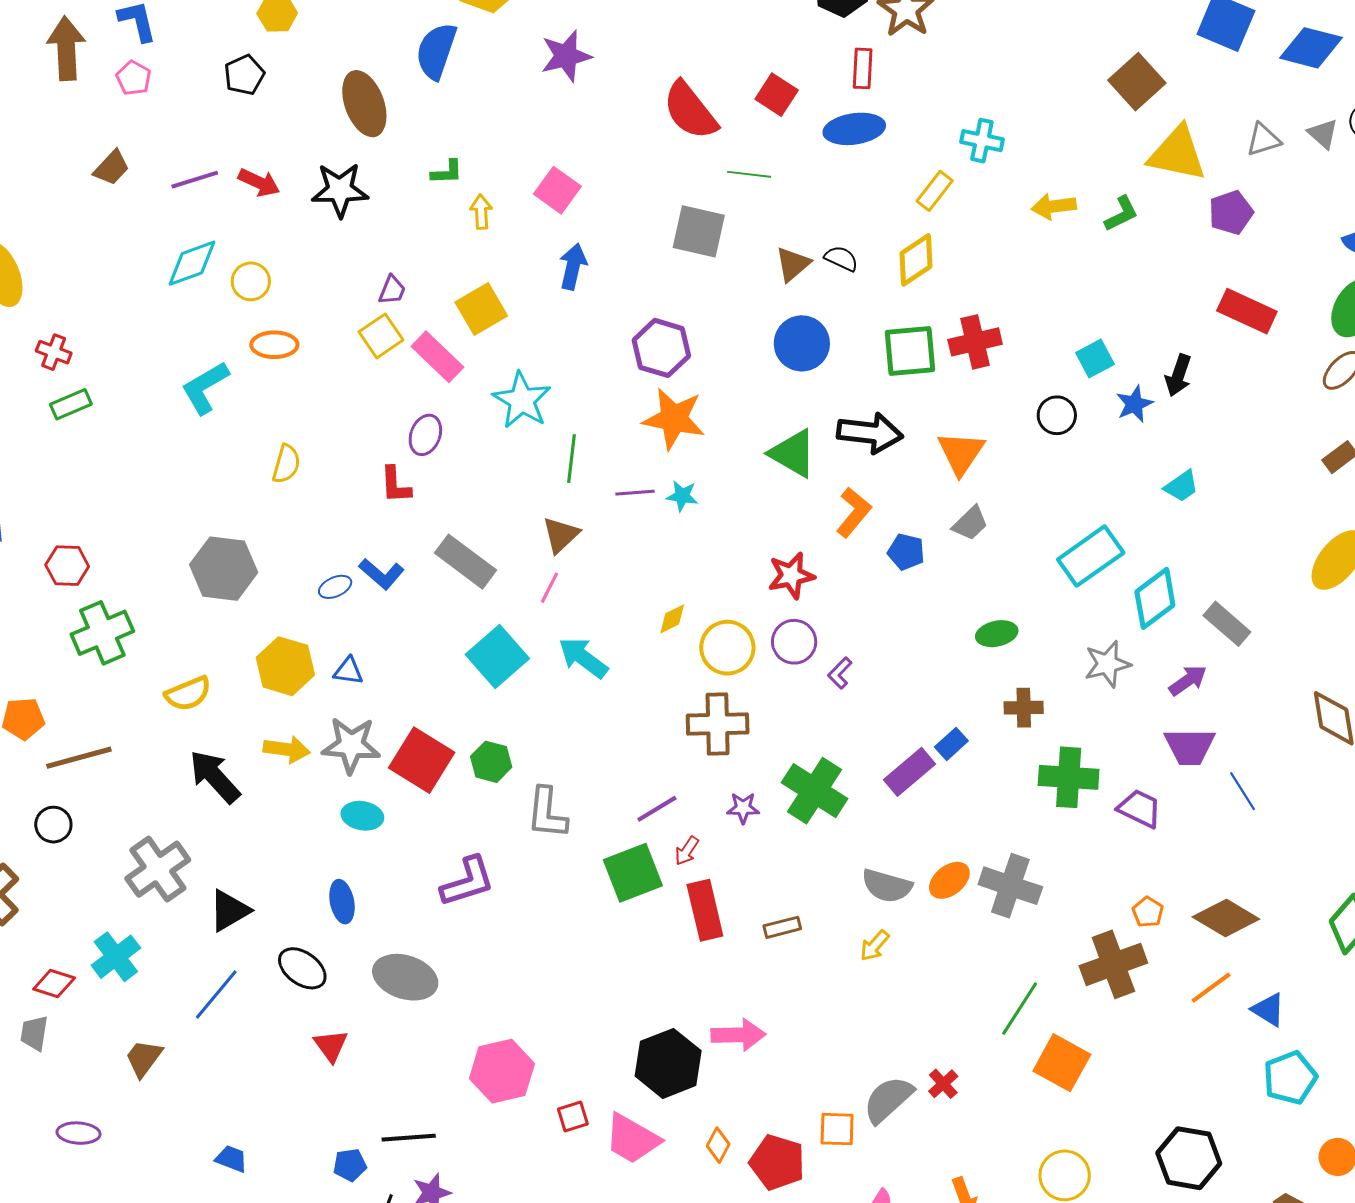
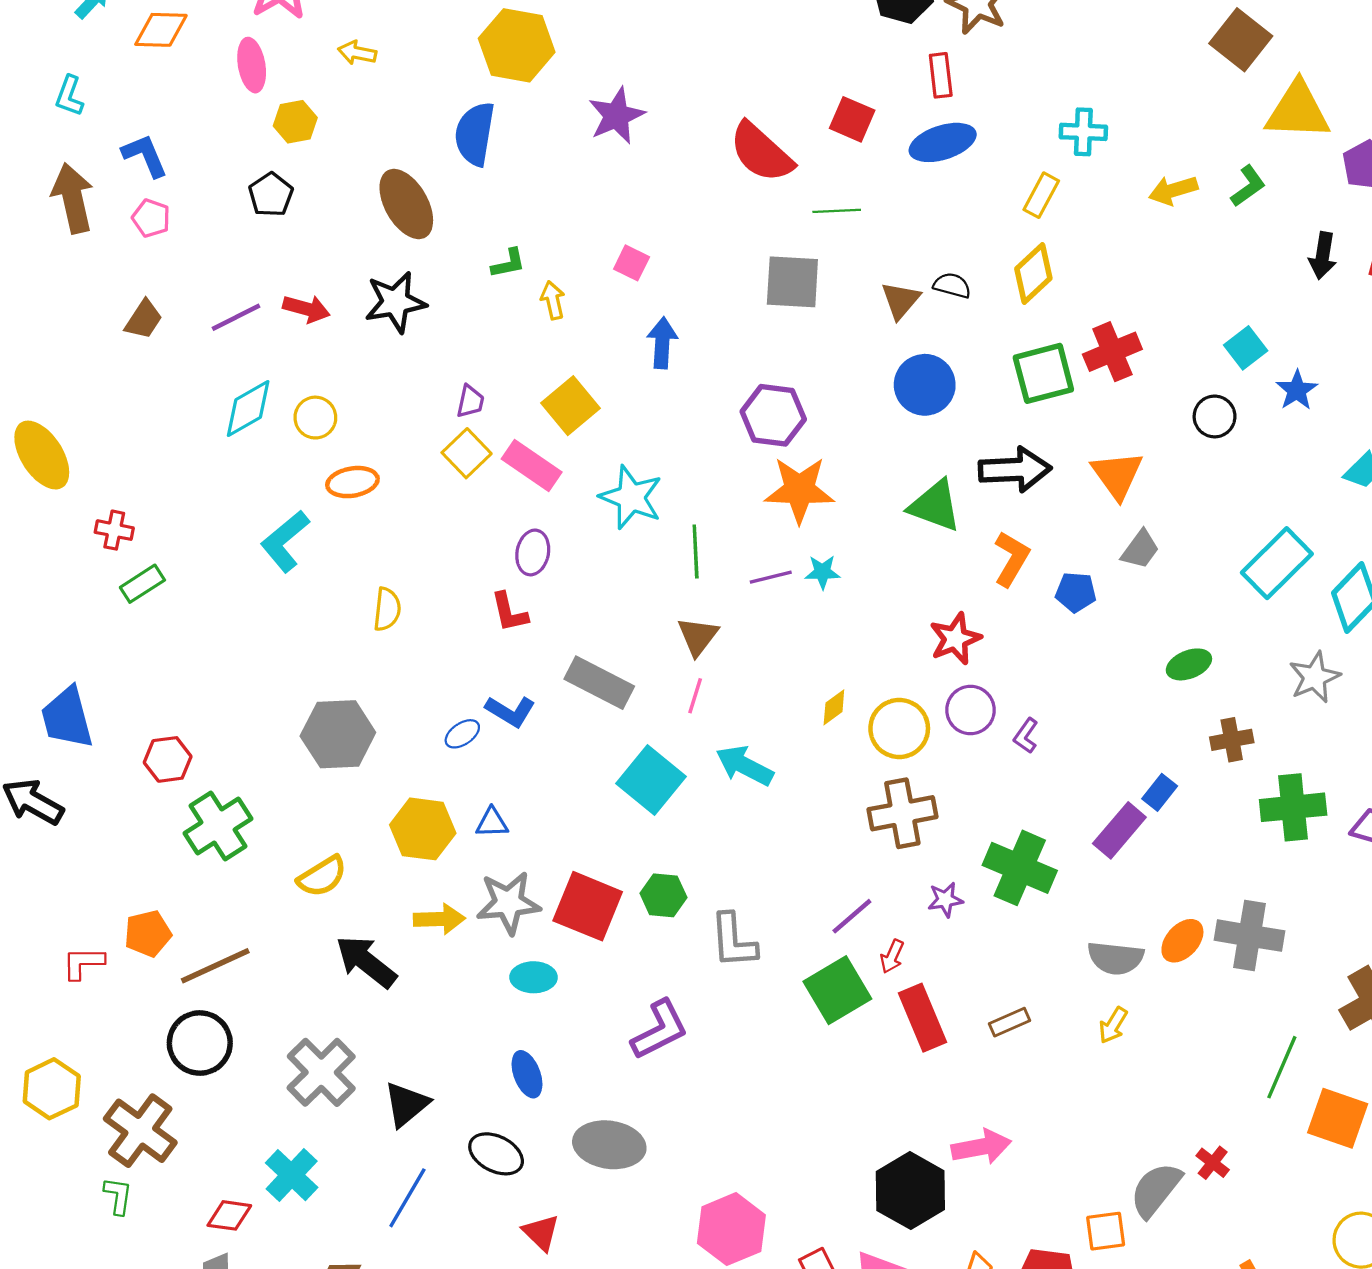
pink square: (557, 190) -> (632, 263), size x0.7
black arrow: (1178, 375) -> (1323, 256), moved
black circle: (53, 825) -> (200, 1043), size x1.6

